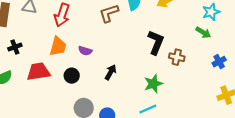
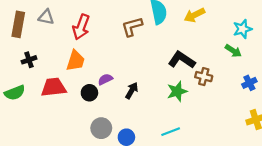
black L-shape: (156, 42) -> (182, 60), turned -80
purple semicircle: (85, 51) -> (105, 79), moved, turned 136
green star: (153, 84) -> (177, 91), moved

